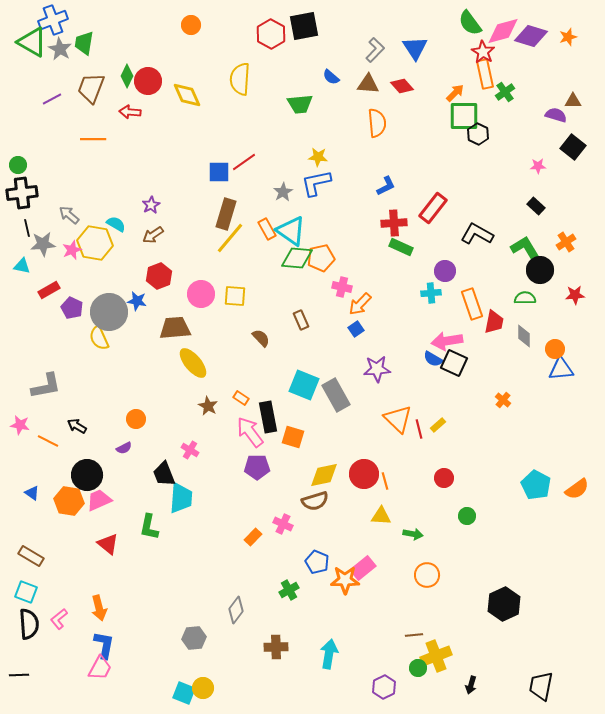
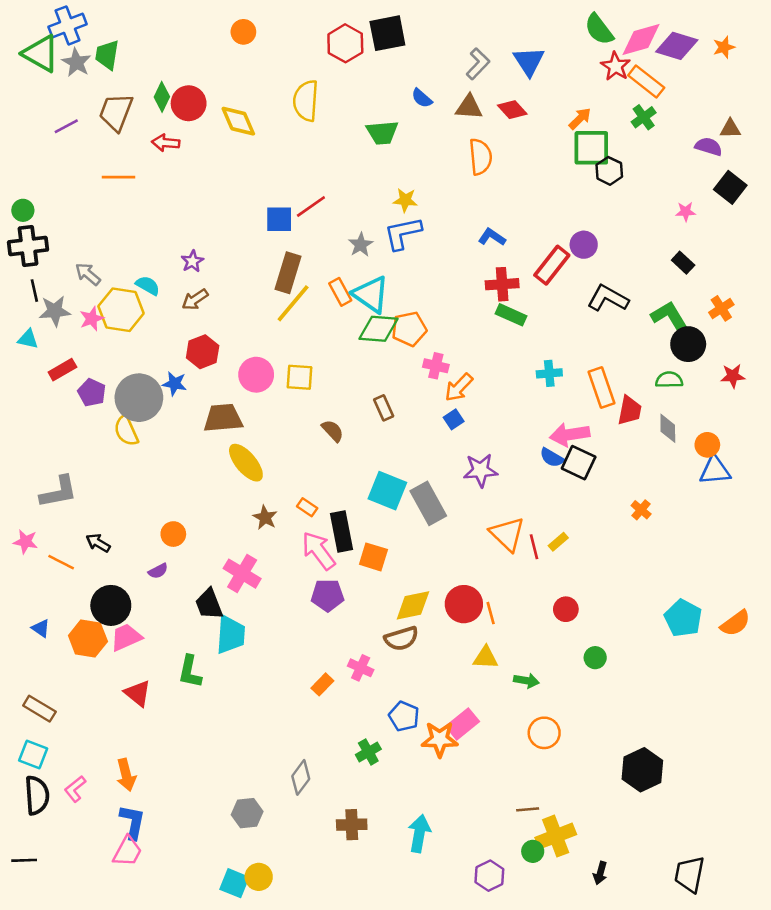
orange rectangle: (485, 74) -> (646, 82), moved, turned -40
blue L-shape: (386, 186) -> (492, 237), turned -120
purple circle: (445, 271) -> (584, 245), moved
pink cross: (190, 450) -> (242, 574), size x1.6

